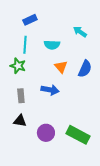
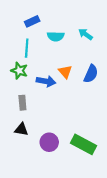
cyan semicircle: (52, 45) -> (56, 36), moved
blue arrow: (50, 90) -> (46, 81), moved

